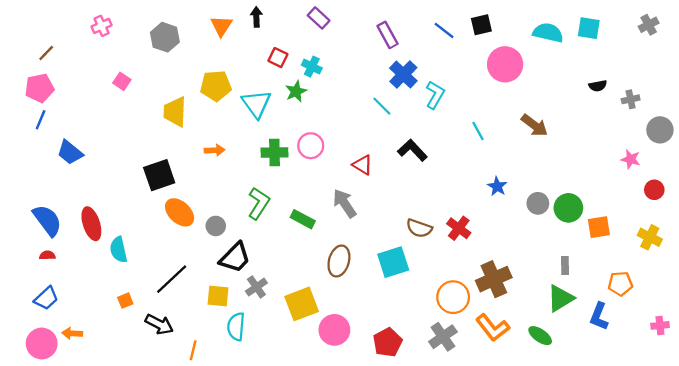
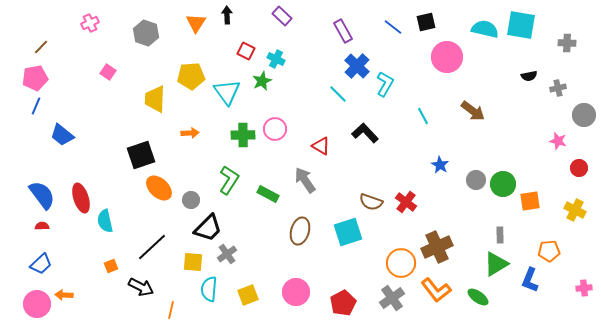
gray cross: (649, 25) -> (567, 43), moved, turned 30
cyan square: (589, 28) -> (521, 25), size x1.4
yellow square: (302, 304) -> (248, 295), moved, size x0.7

